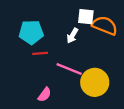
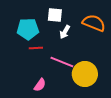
white square: (86, 17) -> (55, 15), moved

